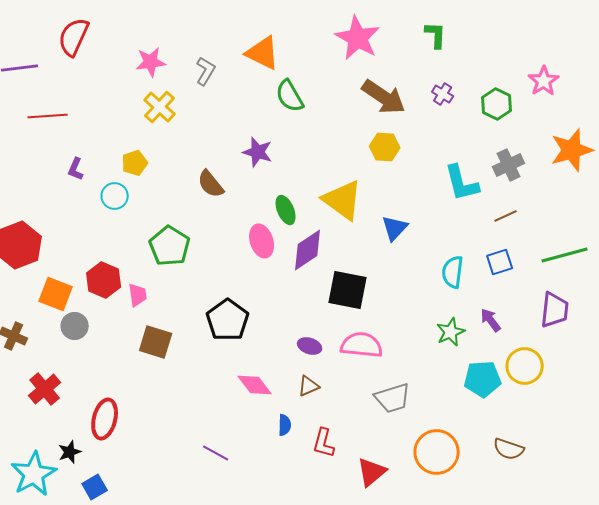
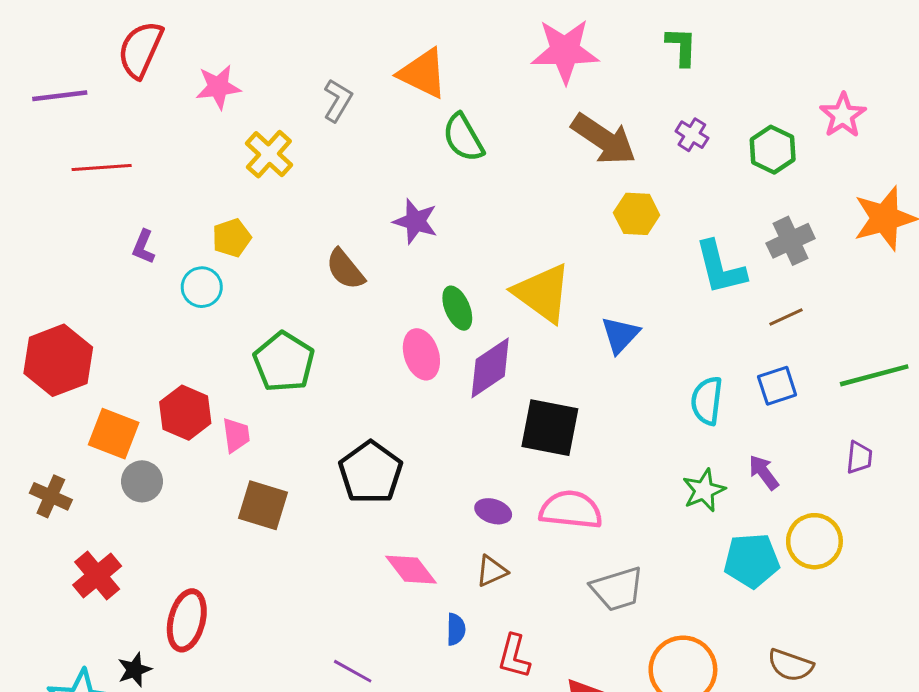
pink star: (358, 38) -> (565, 51), turned -30
pink star: (151, 62) -> (218, 87), moved
yellow hexagon: (385, 147) -> (637, 214), moved
purple trapezoid: (555, 310) -> (859, 457), size x0.6

